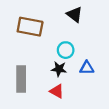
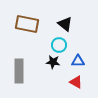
black triangle: (75, 14) -> (65, 24), moved
red triangle: (57, 91) -> (76, 82), moved

